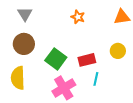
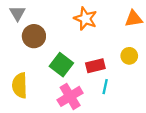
gray triangle: (25, 14) -> (18, 13), moved
orange star: (78, 17) -> (85, 19), size x1.5
brown circle: (24, 44) -> (34, 36), moved

